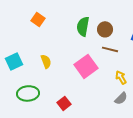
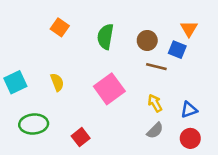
orange square: (38, 19) -> (60, 27), moved
brown circle: (105, 29) -> (147, 40), moved
brown line: (110, 49) -> (156, 67), moved

